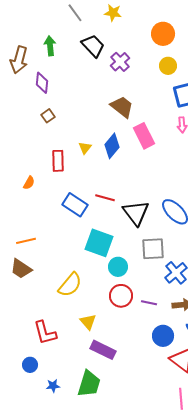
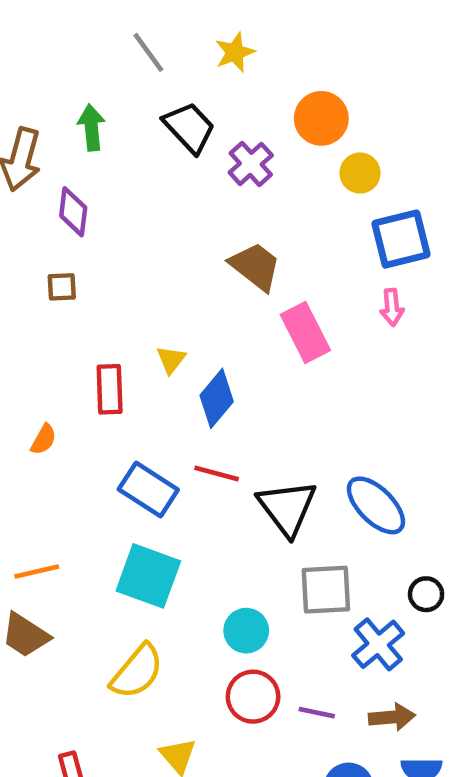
yellow star: (113, 13) -> (235, 52), turned -30
orange circle: (163, 34) -> (321, 118), moved
brown square: (48, 116) -> (62, 287), moved, turned 32
blue diamond: (112, 146) -> (217, 398), moved
cyan square: (99, 243) -> (148, 576), moved

